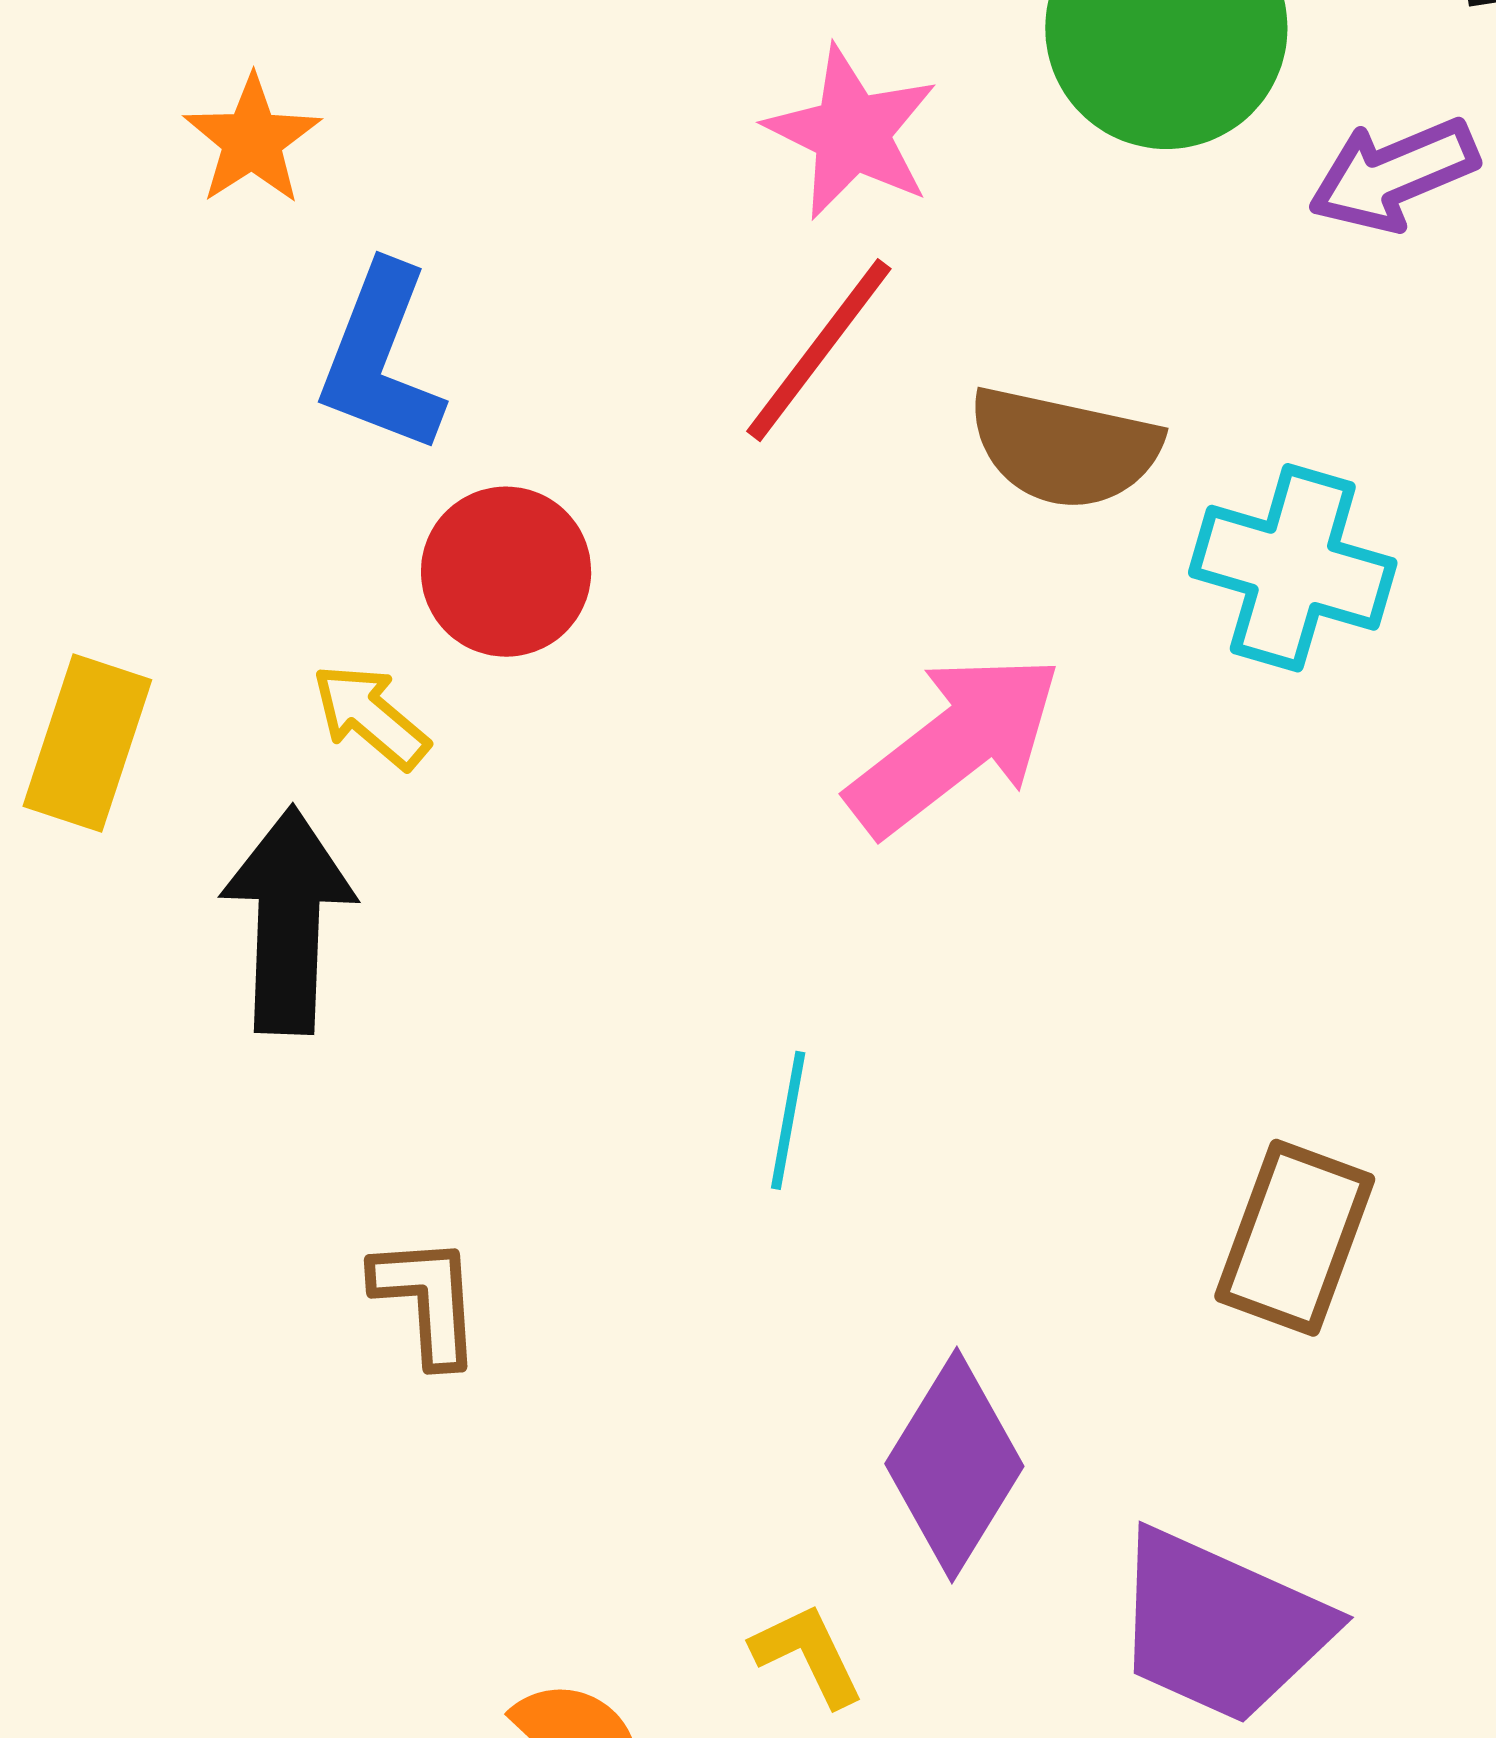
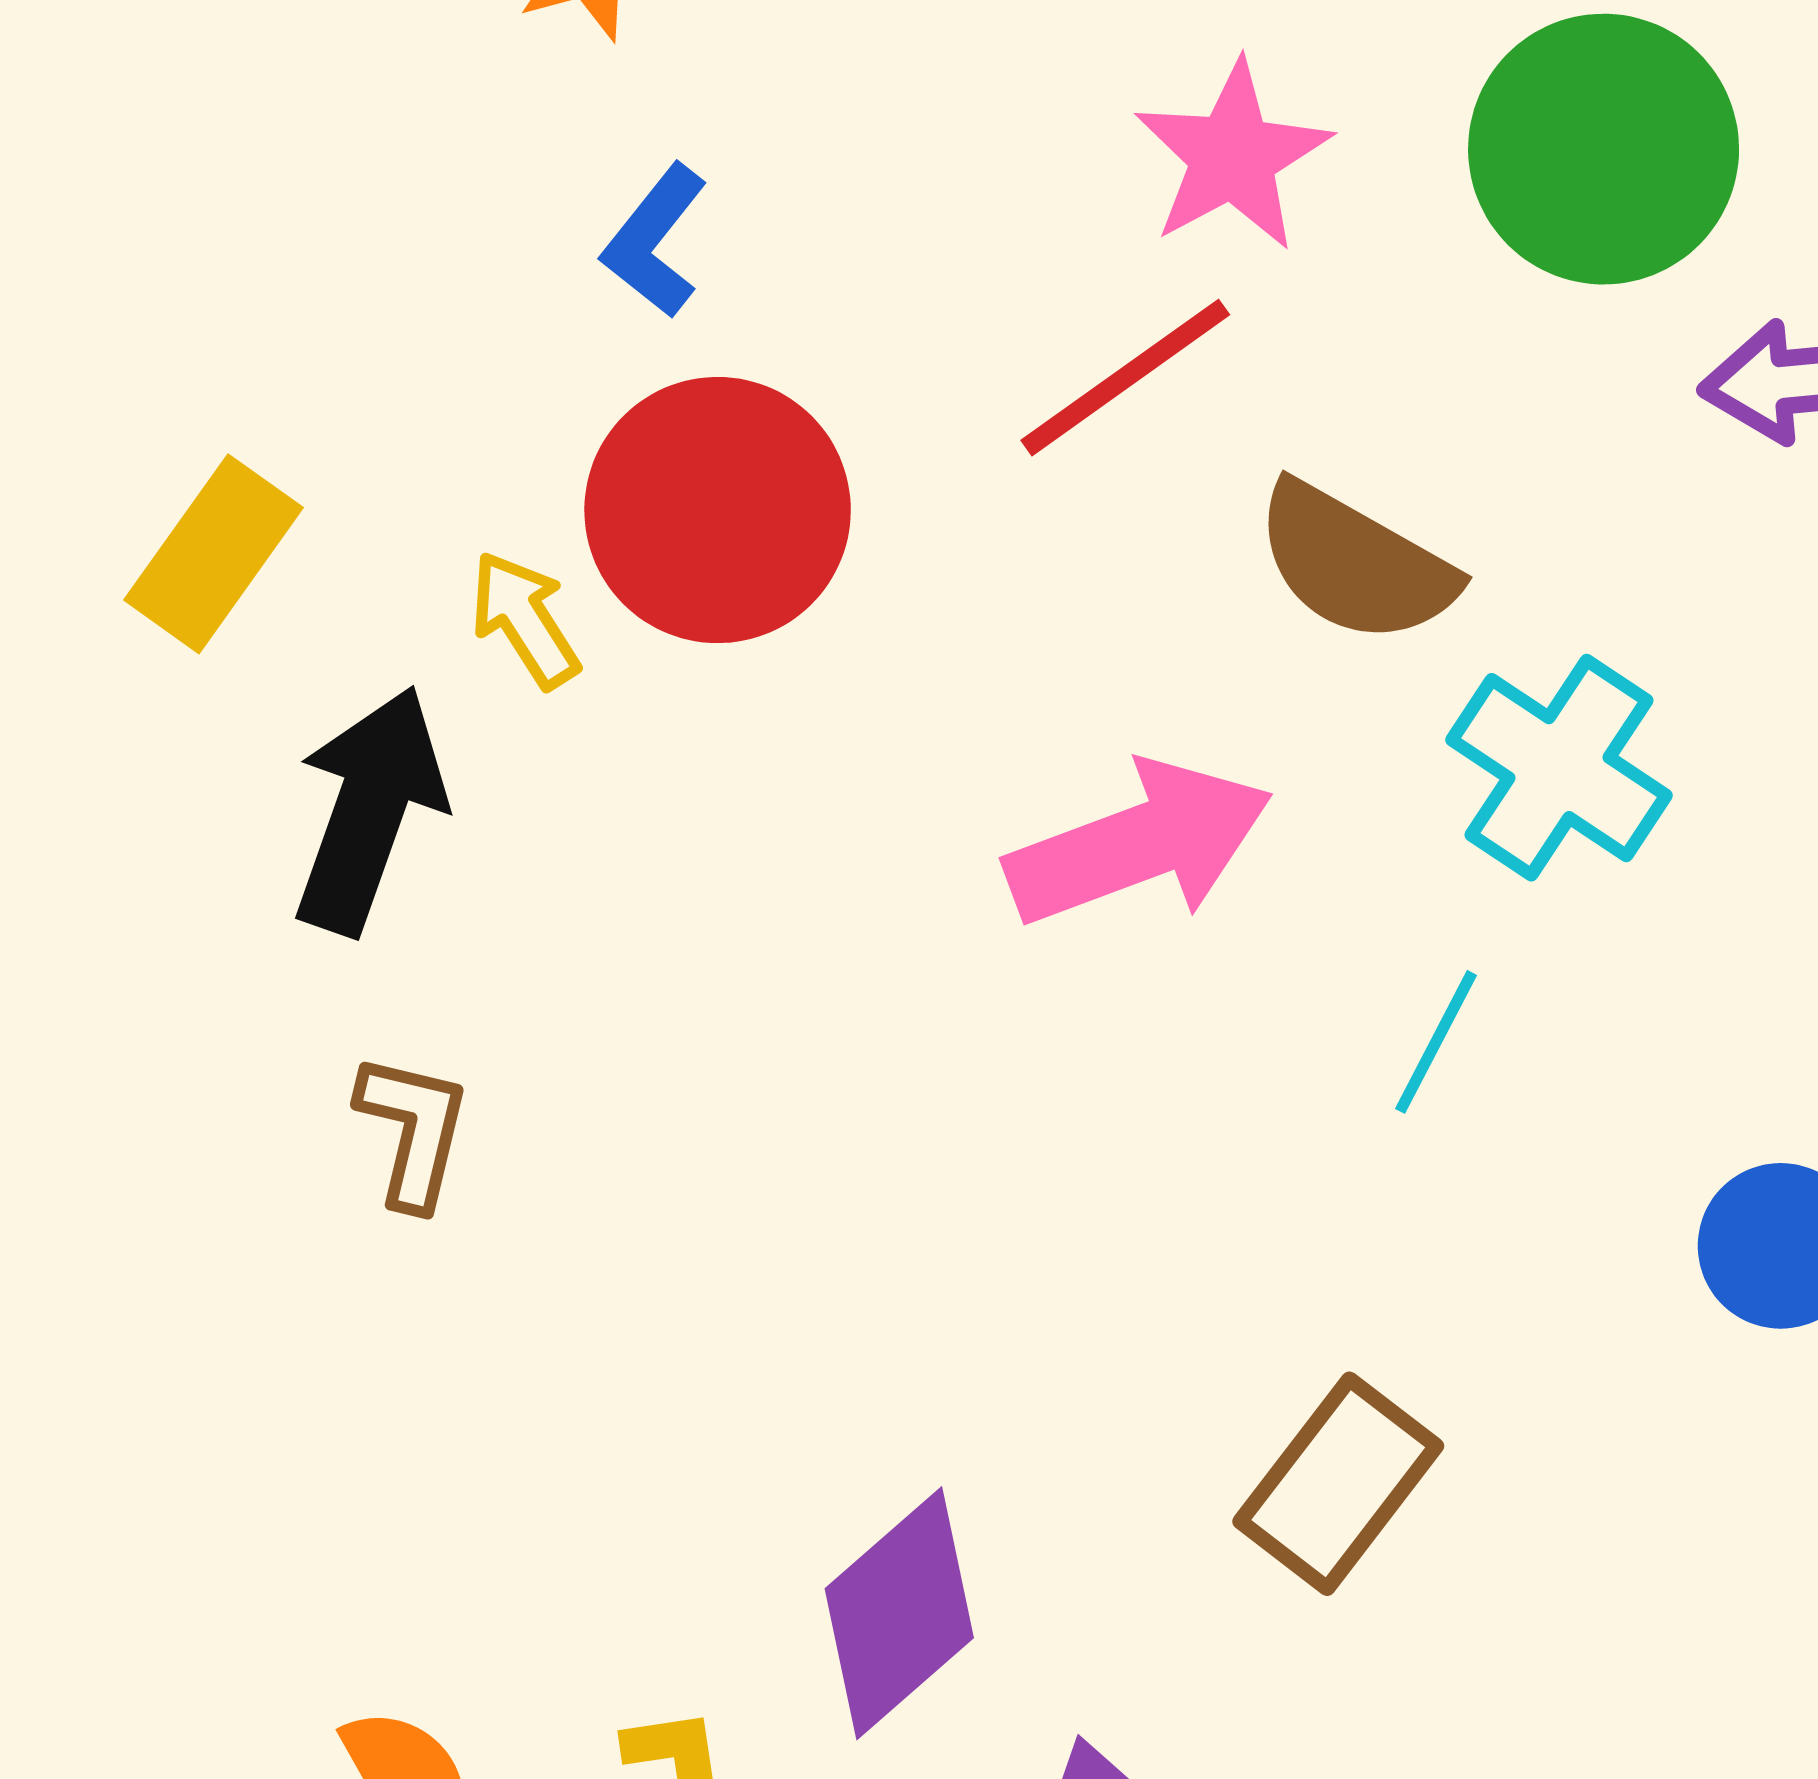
blue L-shape: (381, 359) -> (655, 241), size x0.7
red circle: (506, 572) -> (718, 510), size x1.4
cyan line: (788, 1120) -> (1436, 1042), moved
brown L-shape: (427, 1300) -> (413, 1130), moved

